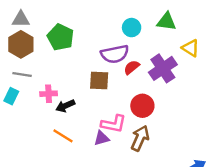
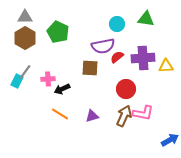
yellow triangle: (191, 48) -> (166, 66), moved, turned -35
purple cross: (163, 68) -> (143, 58), turned 30
gray line: (22, 74) -> (25, 72), moved, turned -63
pink L-shape: (114, 124) -> (143, 113), moved

